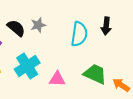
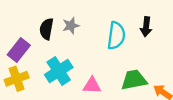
black semicircle: (16, 28) -> (46, 29), turned -120
green trapezoid: (95, 74) -> (134, 80), turned -35

